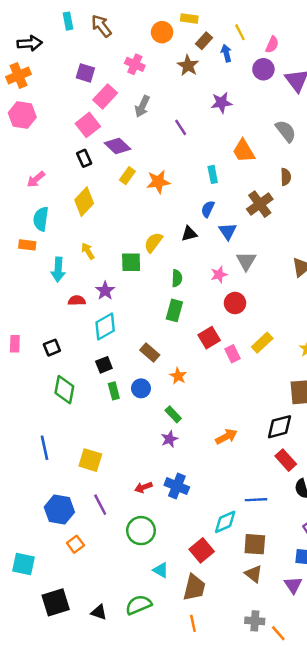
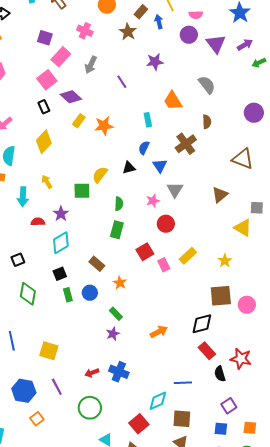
pink semicircle: (272, 45) -> (196, 15), turned 64

